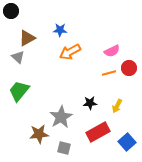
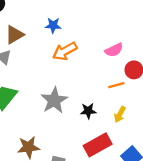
orange line: (109, 73) -> (116, 85), moved
gray star: (61, 117) -> (54, 100), moved

